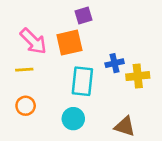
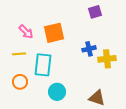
purple square: (84, 15) -> (95, 12), moved
pink arrow: (33, 41) -> (26, 32), size x0.7
cyan rectangle: (82, 81) -> (43, 65), moved

